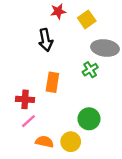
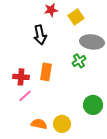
red cross: (25, 99) -> (21, 77), moved
green circle: (89, 119) -> (93, 105), moved
pink line: (28, 121) -> (25, 96), moved

